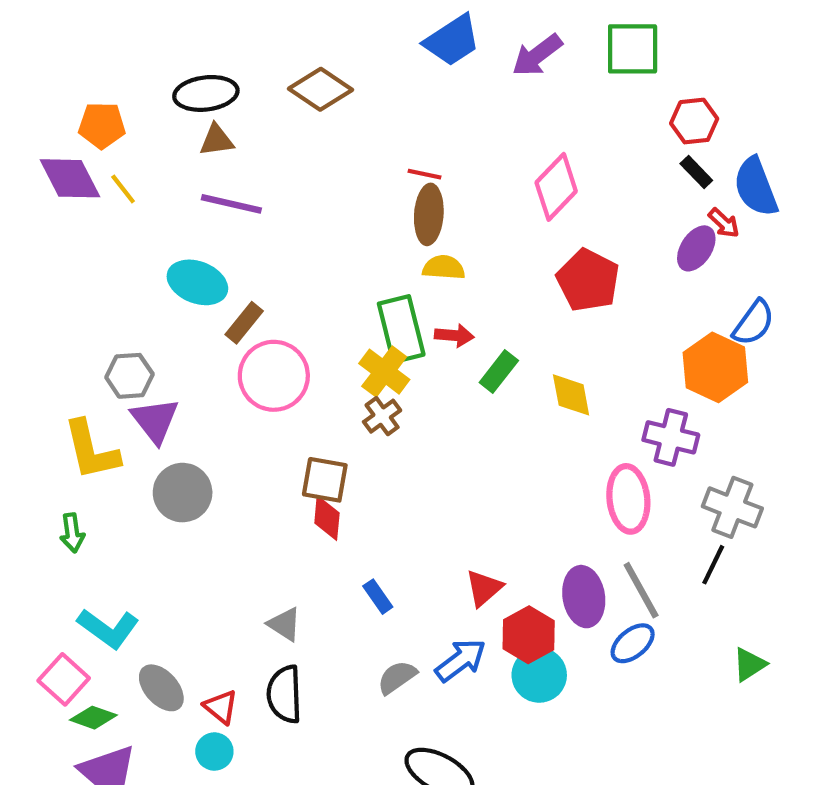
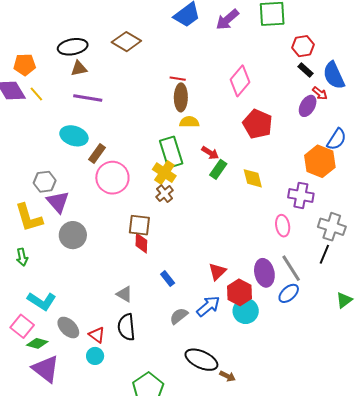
red arrow: (454, 335) -> (210, 153), moved, turned 30
pink ellipse: (628, 499) -> (283, 226), size x0.7

